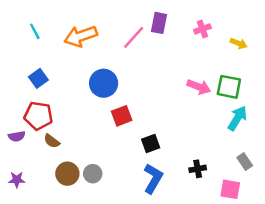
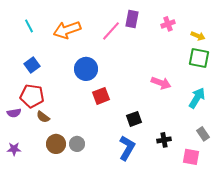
pink arrow: (199, 87) -> (161, 83), moved
green square: (229, 87) -> (199, 58), moved
black square: (151, 144) -> (134, 119), moved

